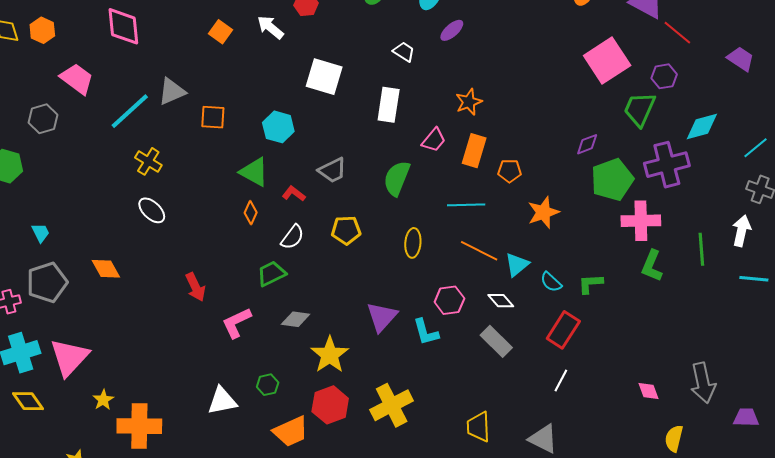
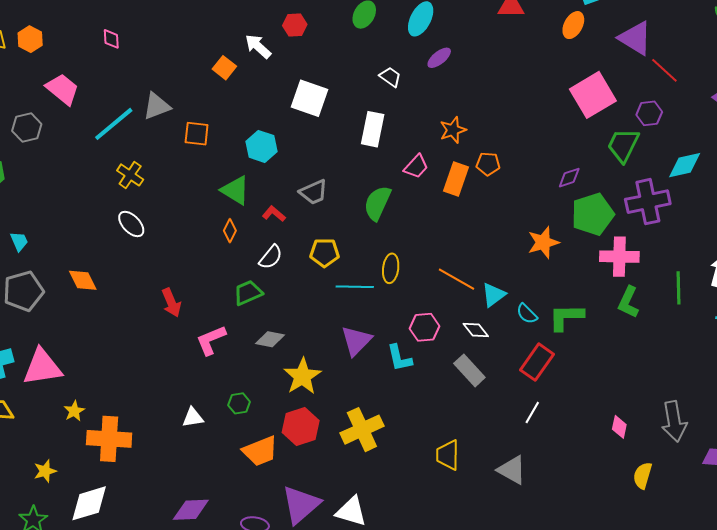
pink diamond: (123, 26) -> (111, 39), size x0.5
orange square: (221, 32) -> (224, 68), moved
orange pentagon: (510, 171) -> (488, 164), moved
cyan line: (466, 205) -> (355, 287), moved
orange star: (543, 212) -> (543, 242), moved
green L-shape: (590, 284) -> (566, 317), size x1.4
pink triangle: (69, 357) -> (42, 367), turned 36
pink diamond: (649, 391) -> (619, 427), turned 30
white triangle: (222, 401) -> (193, 417), size x0.7

